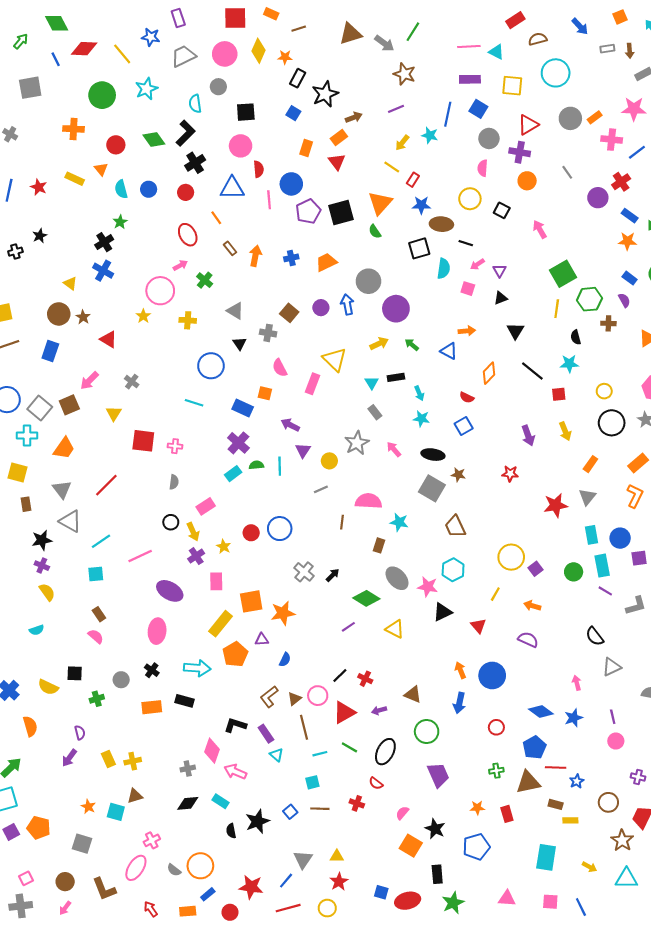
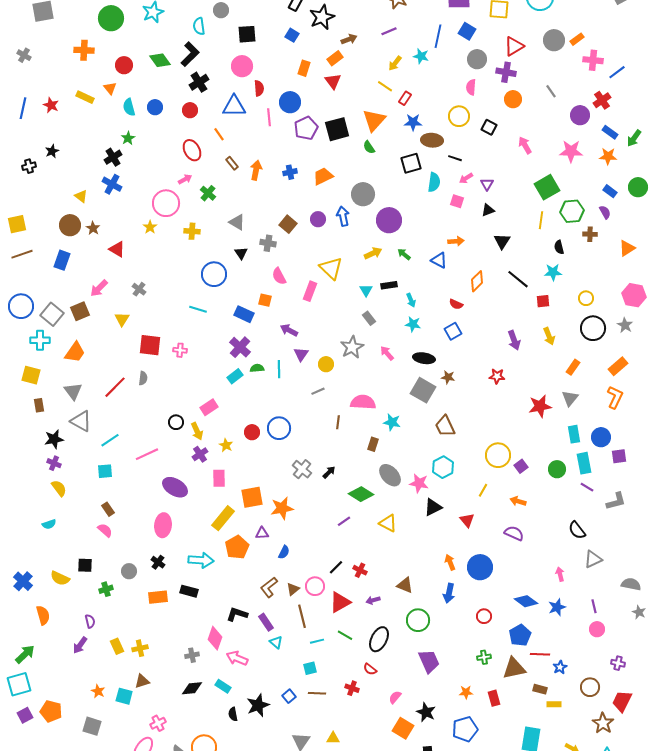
pink star: (634, 109) -> (571, 151), moved
gray semicircle: (174, 482) -> (143, 378), moved

